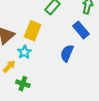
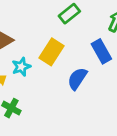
yellow rectangle: (33, 31) -> (52, 52), moved

